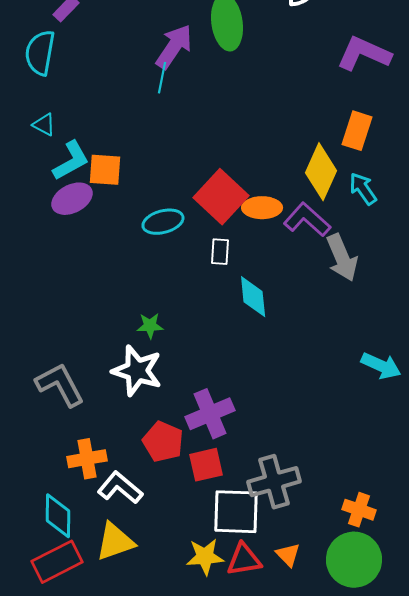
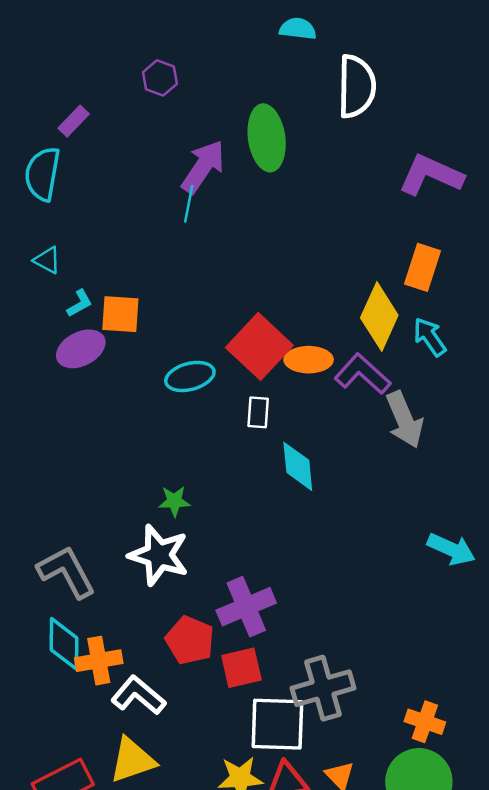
cyan L-shape: (71, 161) -> (80, 303), size x0.6
cyan diamond: (58, 516) -> (64, 644), moved

